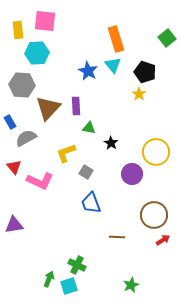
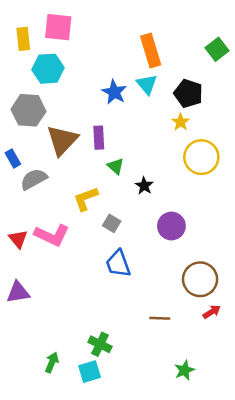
green triangle: (89, 128) -> (116, 166), turned 32
yellow circle: (156, 152) -> (201, 157), moved
red triangle: (14, 167) -> (18, 239), moved
brown line: (117, 237) -> (160, 318), moved
green arrow: (49, 279) -> (52, 362), moved
green star: (131, 285) -> (184, 370), moved

